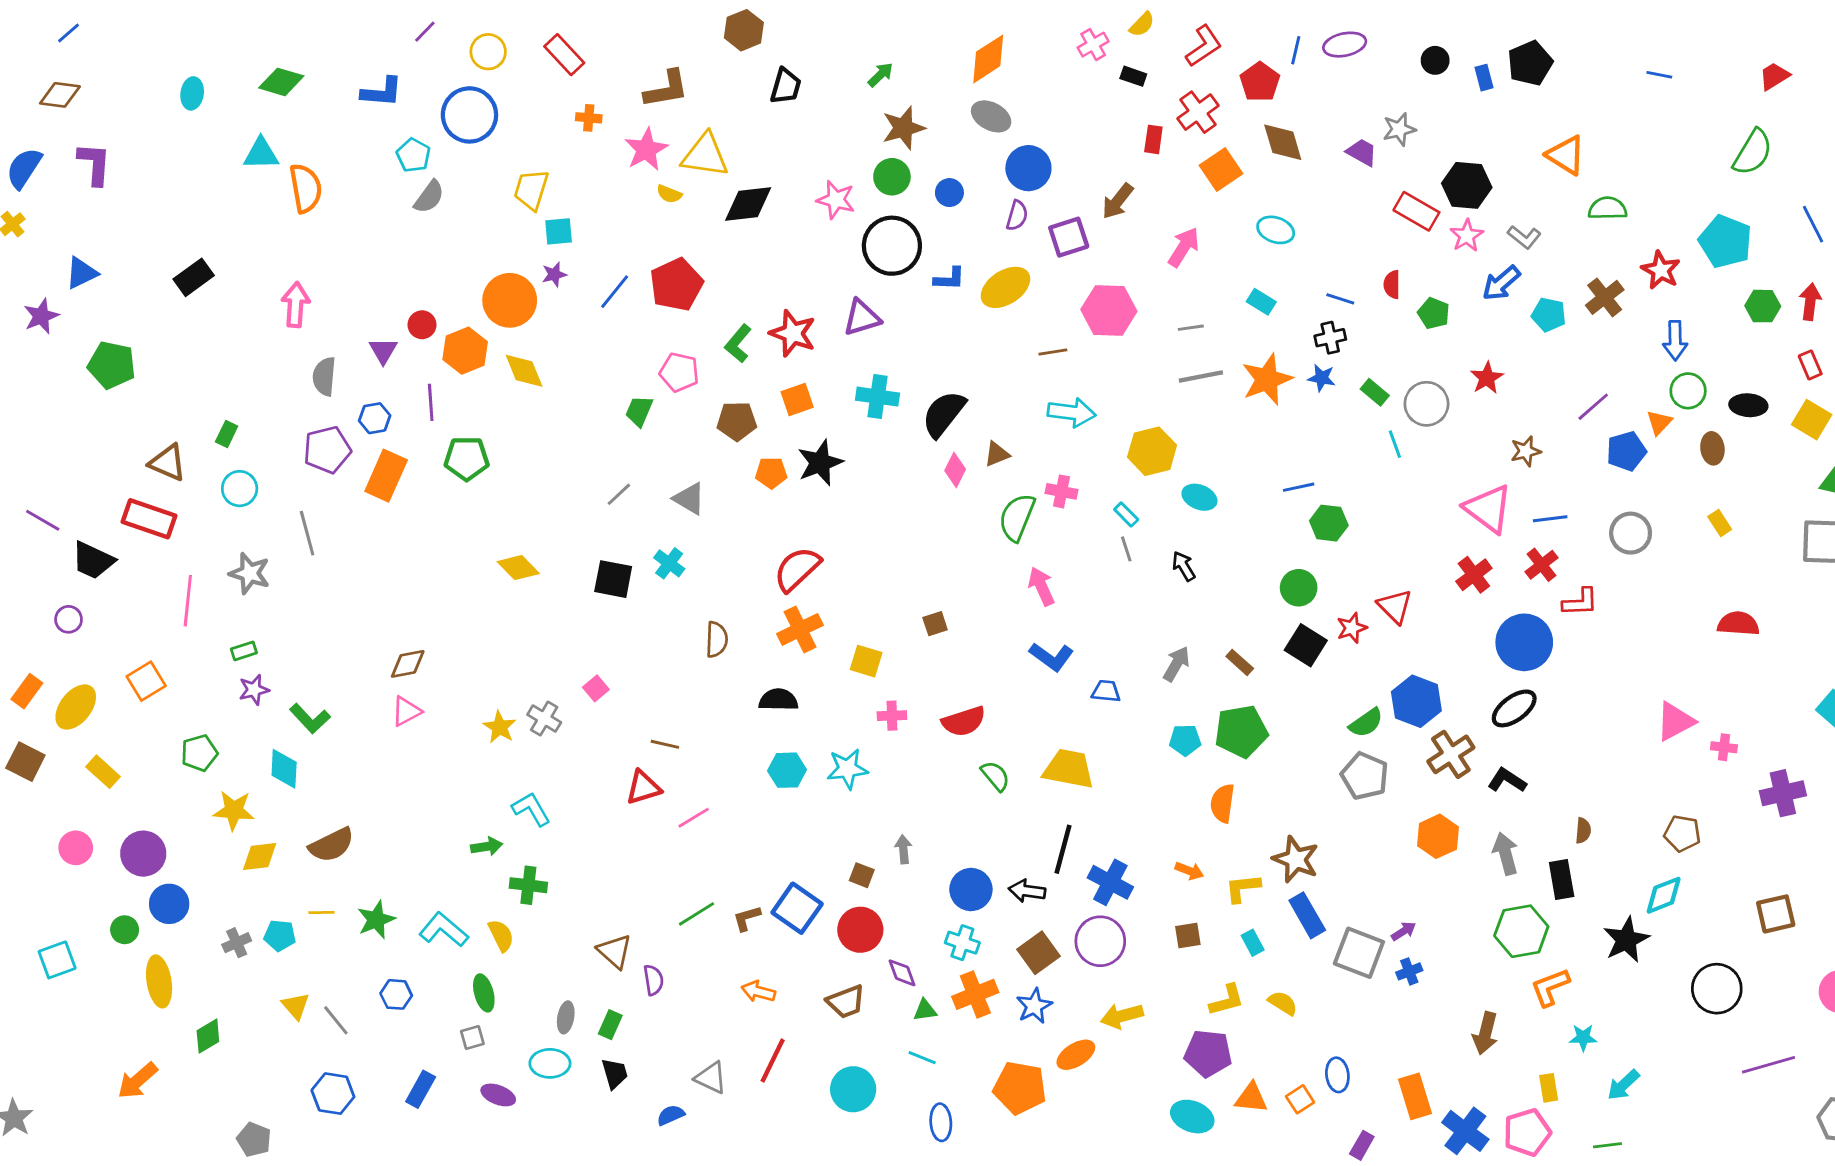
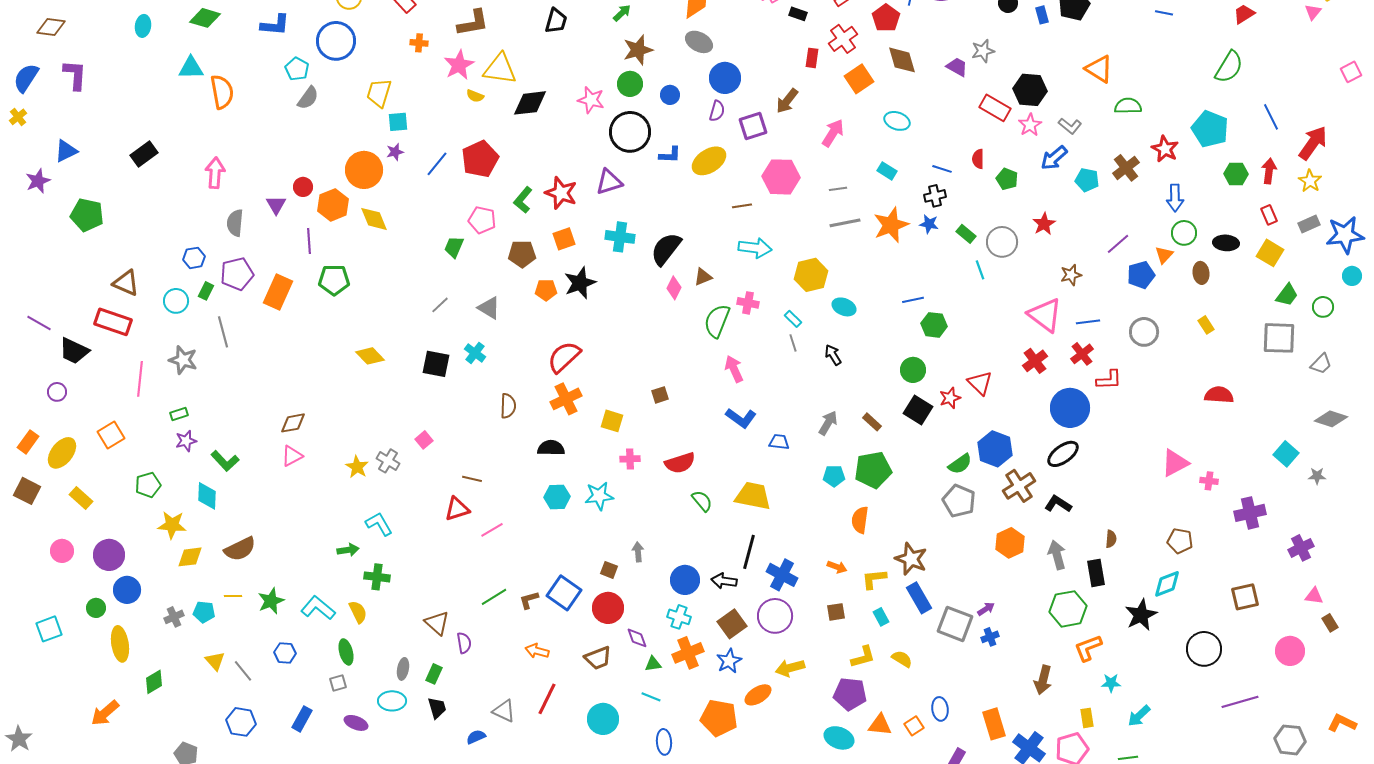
blue hexagon: (375, 418) -> (194, 258), moved
green rectangle: (227, 434) -> (206, 291), moved

